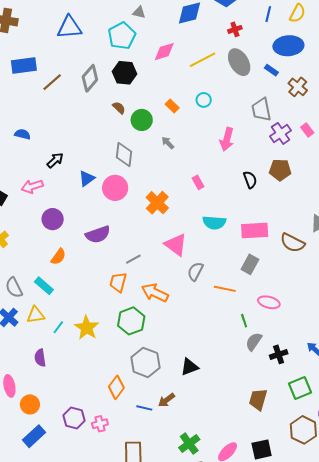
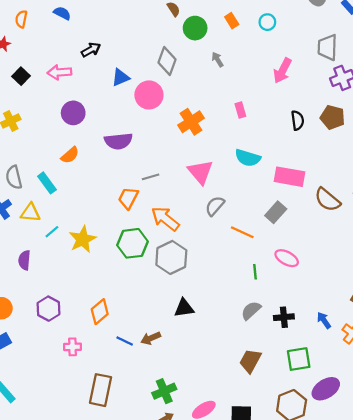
gray semicircle: (254, 342) -> (251, 310), moved
gray hexagon: (146, 362) -> (171, 257), moved
purple hexagon: (74, 418) -> (48, 309), moved

